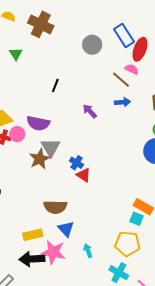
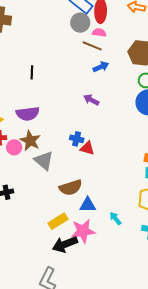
gray circle: (92, 45) -> (80, 23), moved
purple arrow: (90, 111) -> (91, 100), moved
pink circle: (17, 134) -> (14, 147), moved
gray triangle: (51, 147) -> (44, 161), moved
brown star: (40, 159) -> (30, 141), moved
blue triangle: (66, 229) -> (88, 205), turned -30

